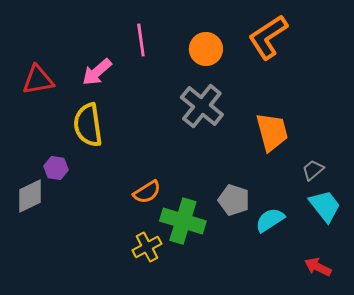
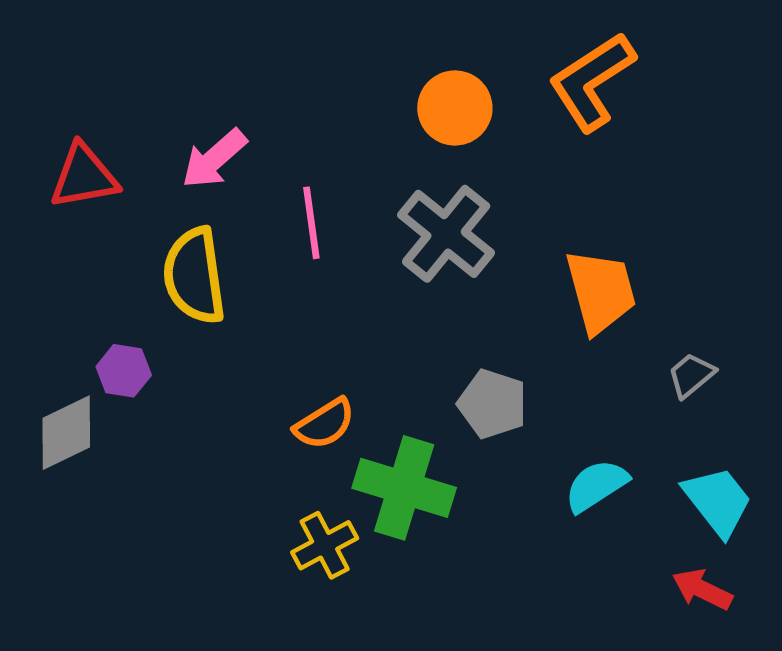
pink line: (141, 40) -> (311, 223), moved
gray pentagon: (234, 200) -> (492, 404), moved
cyan trapezoid: (325, 206) -> (718, 501), moved

